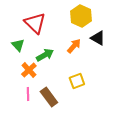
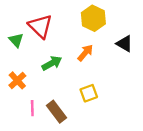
black triangle: (98, 38) -> (124, 44), moved
green triangle: (18, 45) -> (16, 40), moved
orange cross: (29, 70) -> (17, 80), moved

